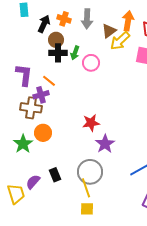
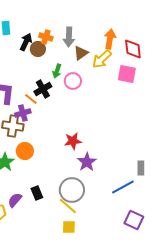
brown triangle: (109, 31) -> (81, 53), moved
brown circle: (56, 40) -> (38, 49), moved
black cross: (58, 53) -> (43, 89), moved, turned -30
yellow line: (86, 188) -> (68, 206), turned -30

